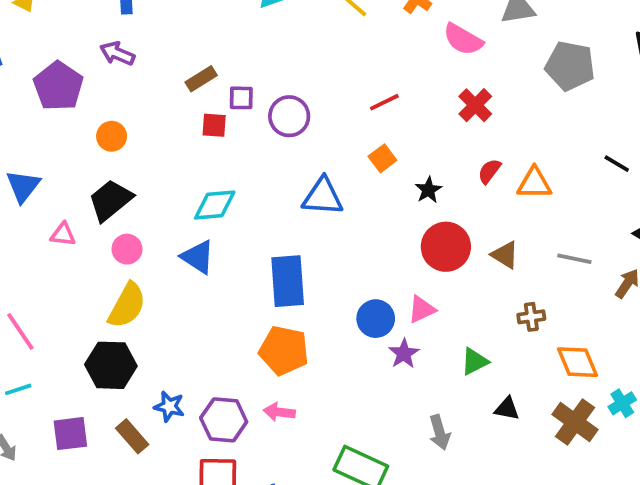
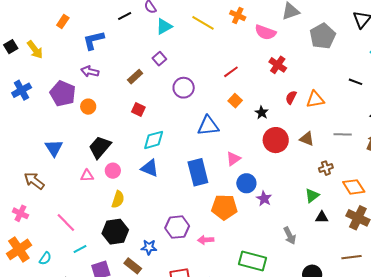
gray pentagon: (570, 66) -> (323, 36), turned -30
purple square: (241, 98) -> (159, 59), moved, turned -32
red square: (214, 125) -> (138, 110), moved, turned 32
orange circle: (112, 136) -> (88, 107), moved
pink triangle: (63, 234) -> (87, 176), moved
yellow semicircle: (127, 305) -> (118, 199), size x0.7
pink triangle: (422, 309) -> (233, 159), moved
orange pentagon: (284, 351) -> (224, 207), moved
green triangle: (475, 361) -> (312, 196), moved
cyan line: (18, 389) -> (80, 249), moved
purple hexagon: (224, 420) -> (177, 227), moved

